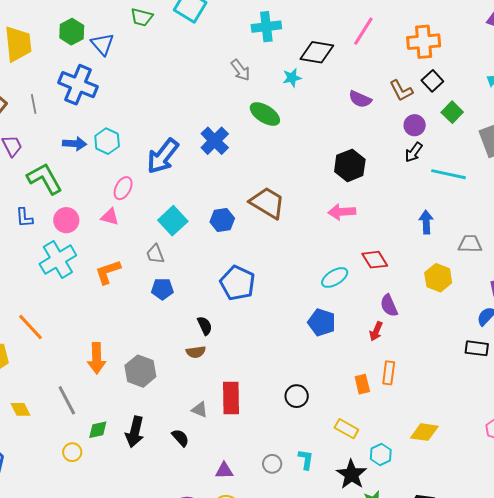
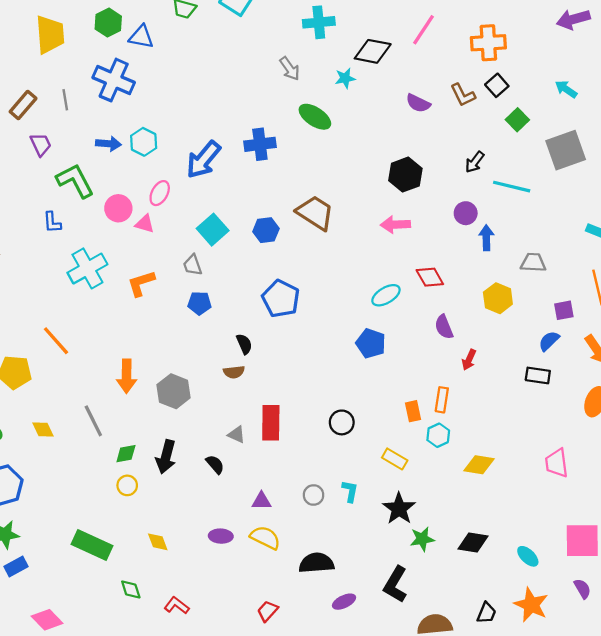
blue triangle: (102, 44) -> (141, 37), turned -40
purple circle: (415, 125) -> (466, 213), moved
blue cross: (215, 141) -> (260, 144), turned 36
pink circle: (66, 220) -> (118, 208), moved
red arrow: (376, 331) -> (469, 360), moved
yellow circle: (72, 452) -> (127, 485), moved
cyan hexagon: (381, 455) -> (438, 435), moved

